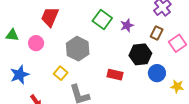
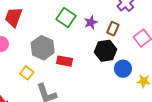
brown rectangle: (157, 33) -> (113, 29), moved
red rectangle: (115, 75) -> (65, 61), moved

